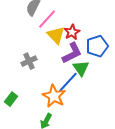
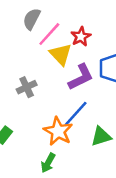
red star: (72, 32) -> (81, 37), moved
green triangle: (81, 68) -> (101, 136), moved, turned 48

